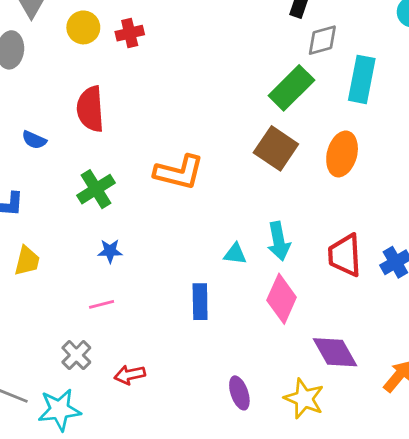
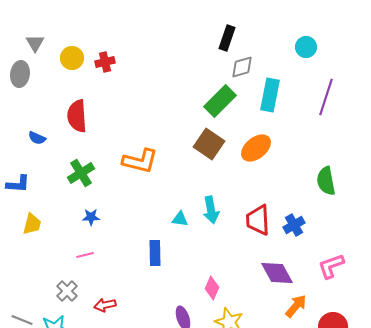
orange ellipse: (342, 154) -> (256, 148), turned 36
pink diamond: (282, 299) -> (212, 288), moved, size x0.7
purple diamond: (335, 352) -> (277, 273), moved

